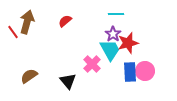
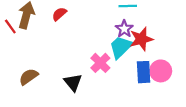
red semicircle: (65, 21) -> (59, 14), moved
cyan trapezoid: (110, 50) -> (121, 47), turned -105

